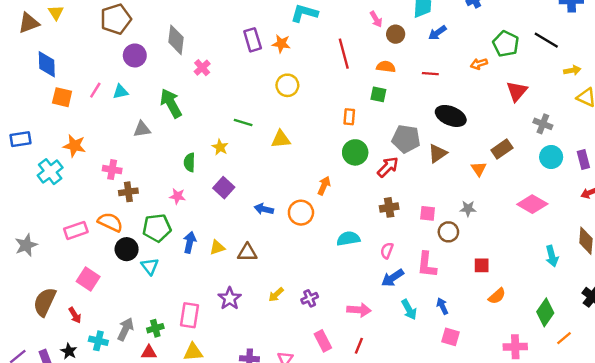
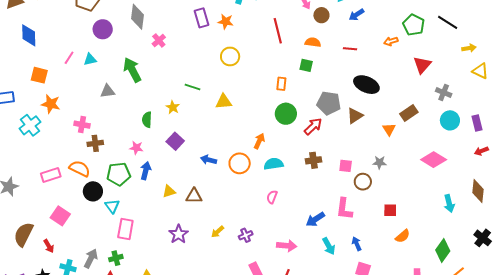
orange square: (62, 97) -> (39, 75), moved
cyan semicircle: (348, 239) -> (274, 164), moved
blue arrow: (190, 242) -> (146, 171), moved
pink semicircle: (387, 251) -> (272, 197), moved
pink rectangle: (190, 315) -> (125, 229), moved

